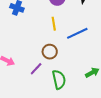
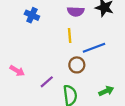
brown circle: (50, 52) -> (77, 65), moved

